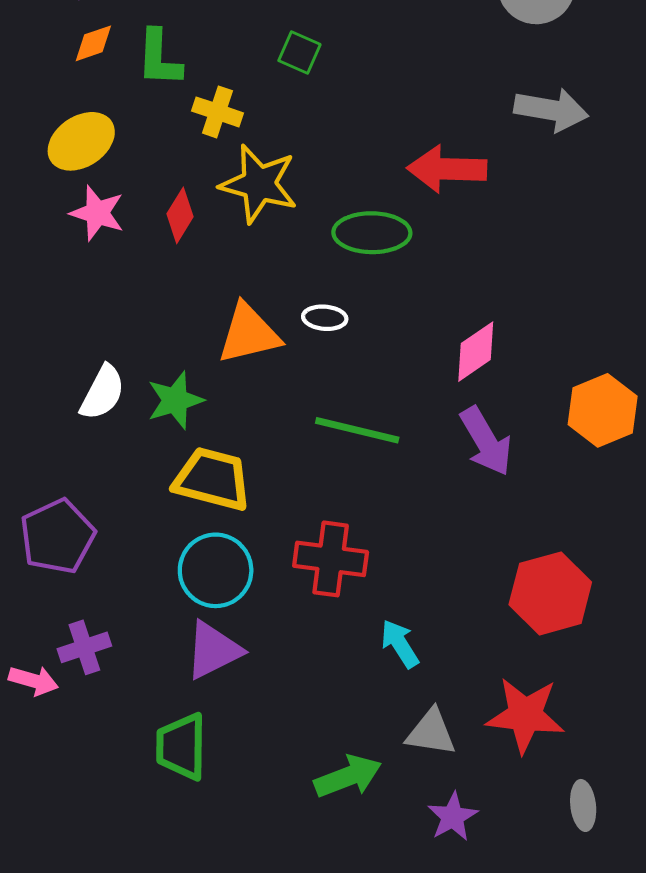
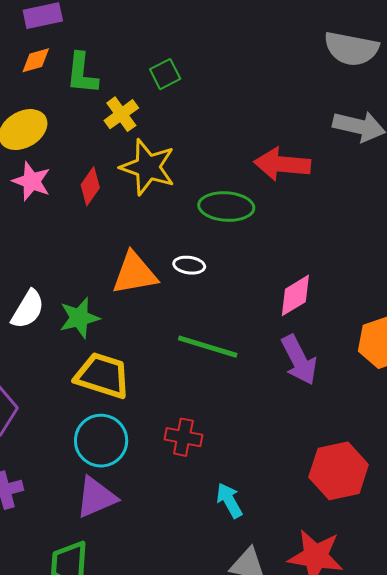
green square: (299, 53) -> (165, 74), moved, turned 36
yellow cross: (218, 112) -> (121, 114), turned 32
red cross: (331, 559) -> (183, 437), size x0.7

